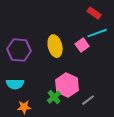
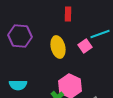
red rectangle: (94, 13) -> (68, 14), moved, turned 56
purple hexagon: (19, 50) -> (20, 36), moved

